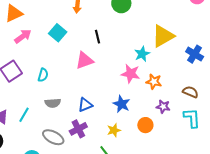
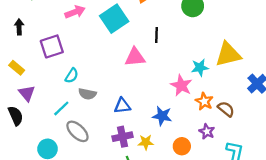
cyan square: (58, 33) -> (114, 19), size x1.4
cyan semicircle: (43, 75) -> (72, 76), moved
brown semicircle: (190, 92) -> (226, 109), moved
blue star: (121, 104) -> (162, 116), turned -30
cyan line: (24, 115) -> (61, 108), moved
purple cross: (78, 129) -> (123, 137), moved

